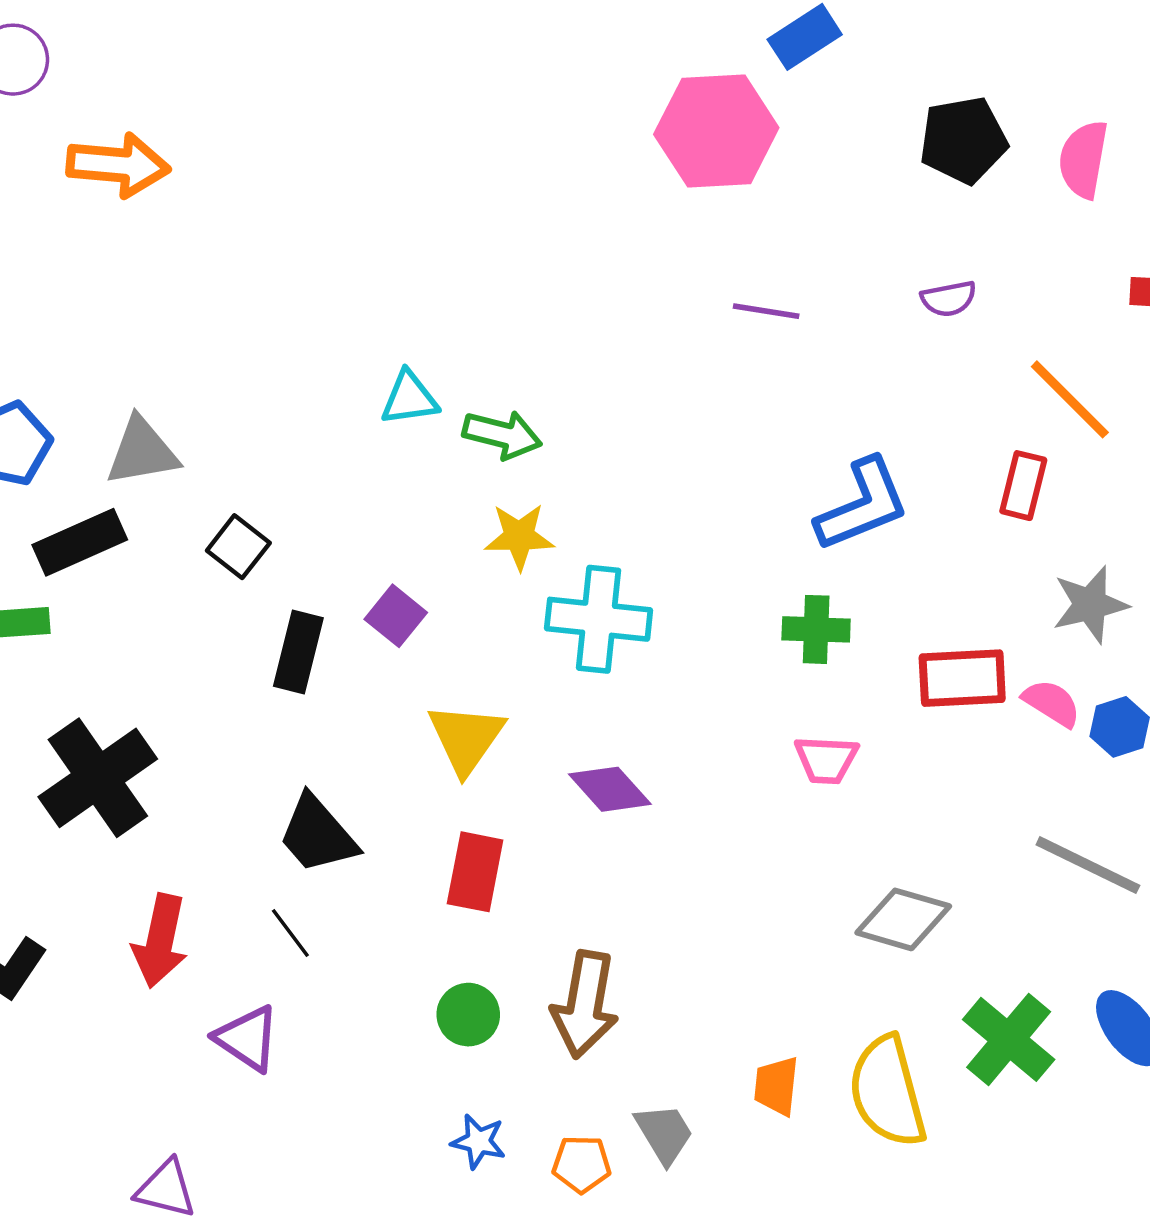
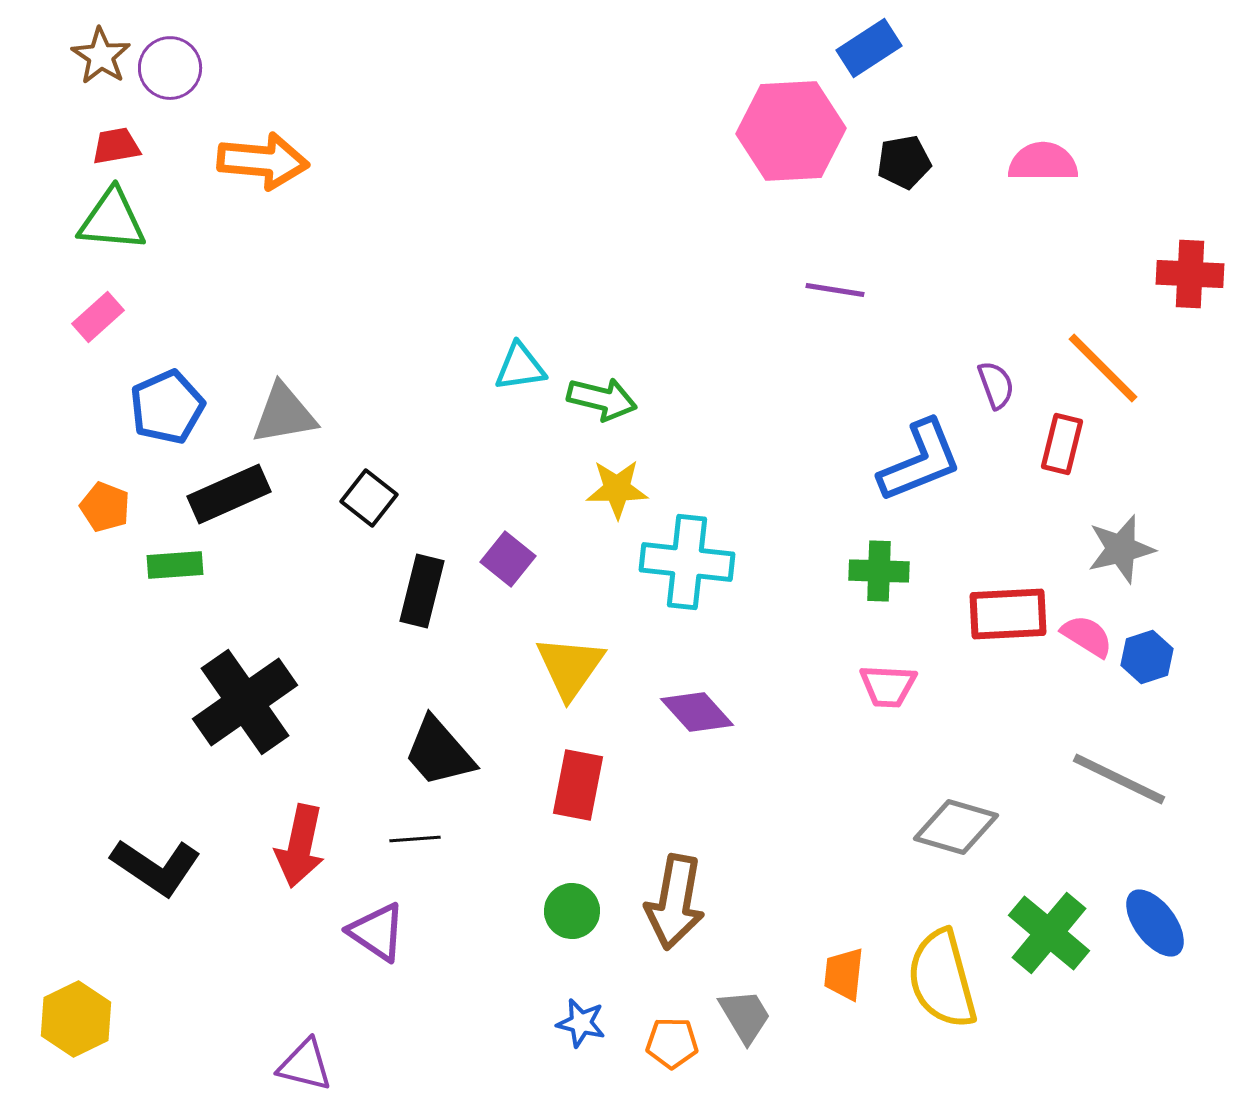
black pentagon: (963, 140) -> (904, 162), moved, size x0.7
pink semicircle: (1083, 159) -> (1043, 162), moved, turned 80
purple semicircle: (949, 299) -> (996, 385), moved, turned -99
black line: (290, 933) -> (415, 839), turned -57

